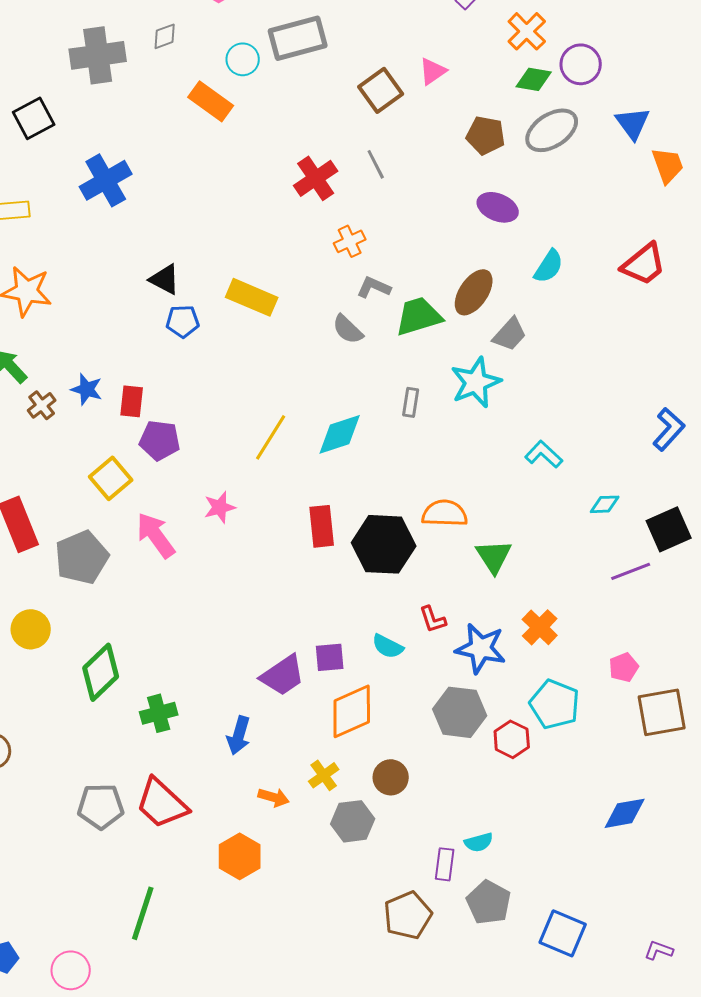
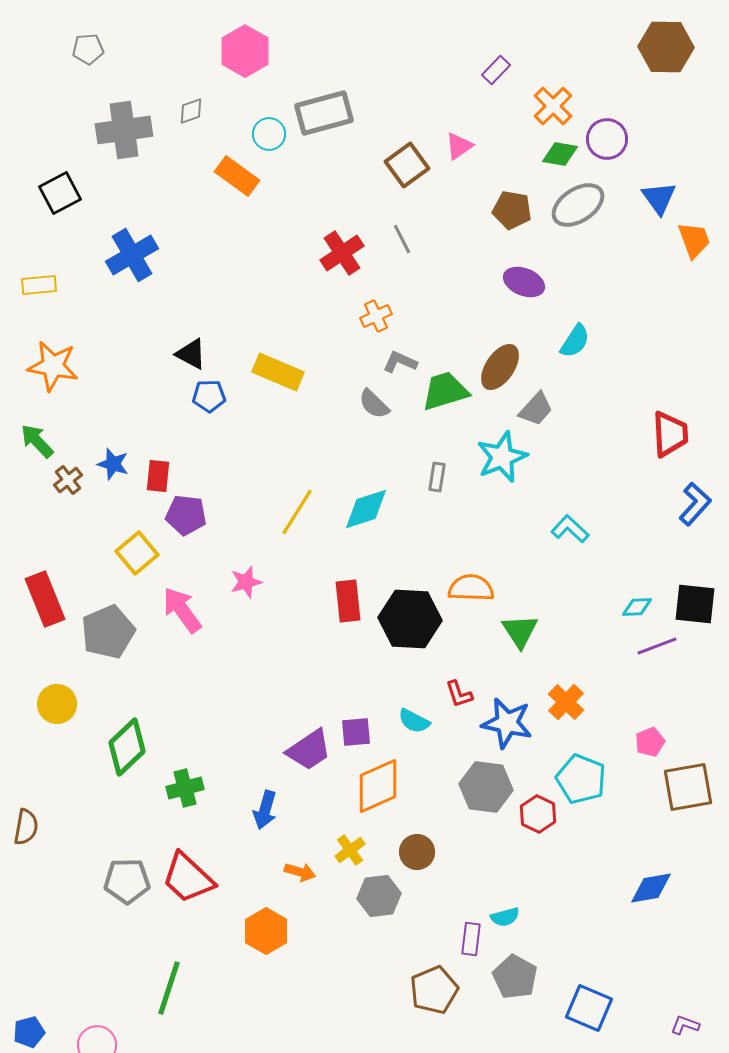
red trapezoid: (644, 264) -> (670, 434), moved, turned -54
cyan diamond: (605, 504) -> (637, 607), moved
black square: (669, 529) -> (695, 604), turned 30

